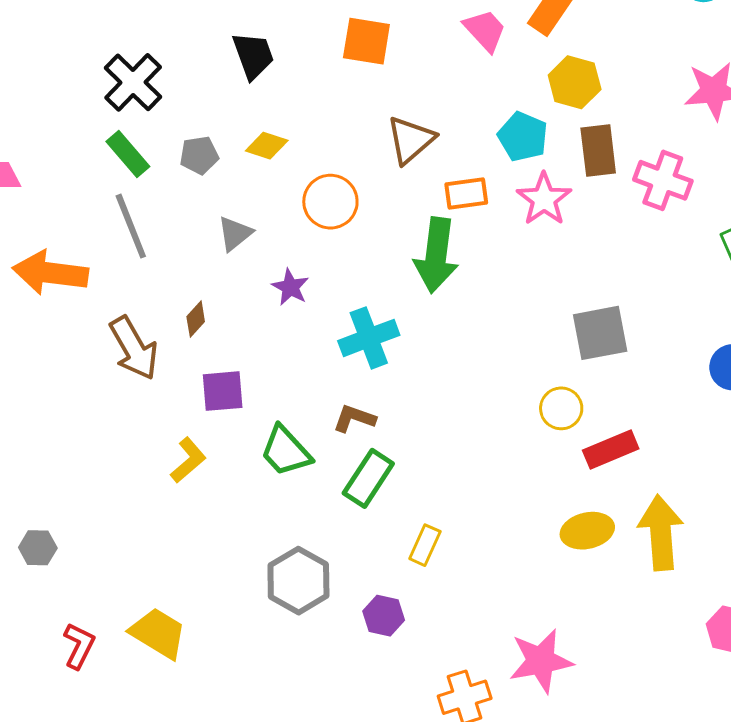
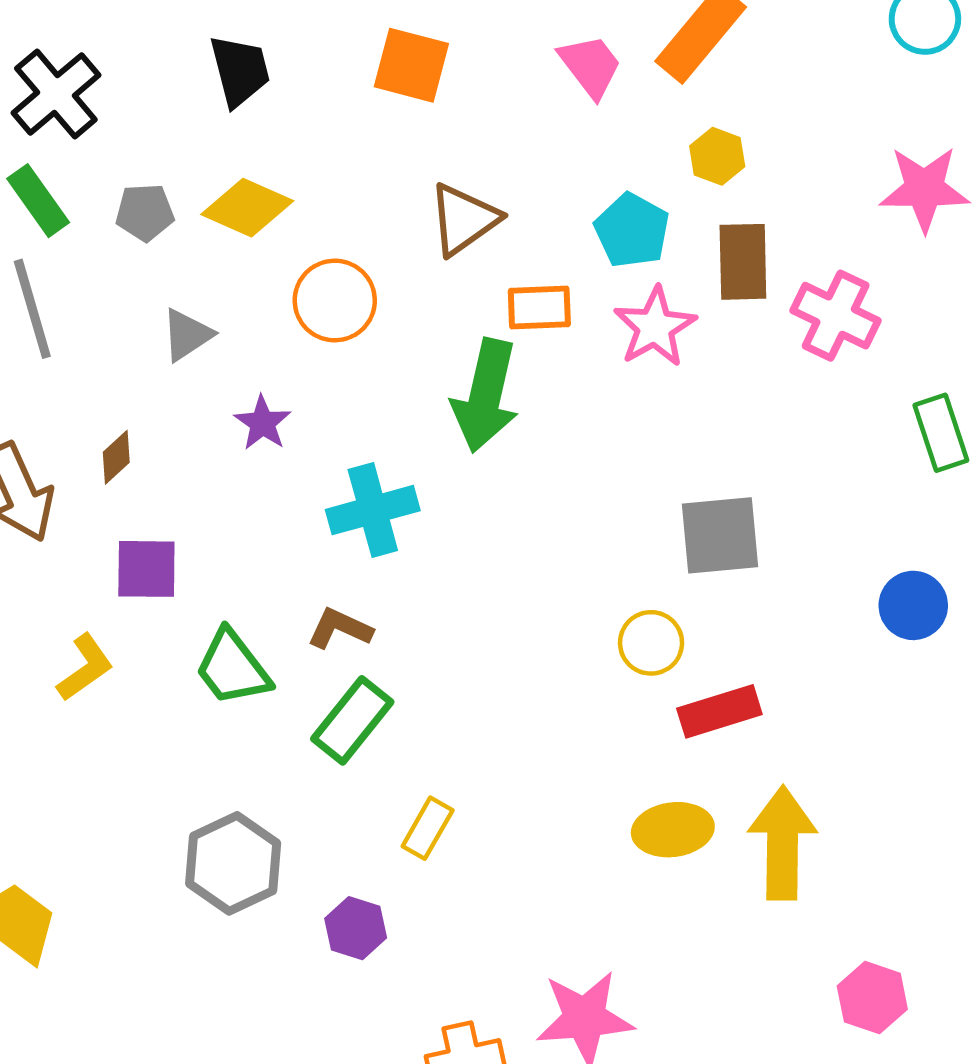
yellow hexagon: (575, 82) -> (717, 156), size x0.7
yellow diamond: (267, 146) -> (247, 208), size x1.4

